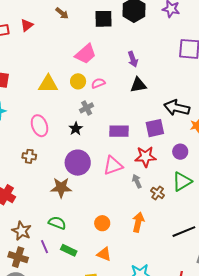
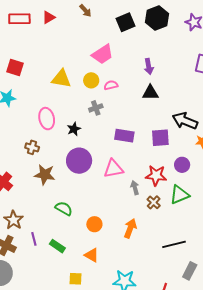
black square: (103, 19) -> (126, 22), turned -30
black star: (76, 129) -> (74, 129), moved
red star: (145, 157) -> (156, 176), moved
brown star: (61, 188) -> (45, 175), moved
green semicircle: (57, 223) -> (64, 208), moved

